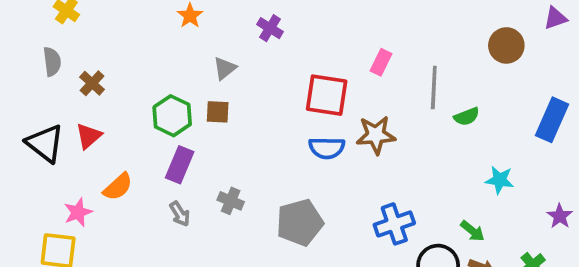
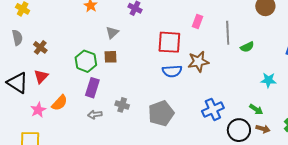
pink star: (78, 212) -> (38, 110), moved
gray arrow: (180, 214) -> (95, 115), turned 120

